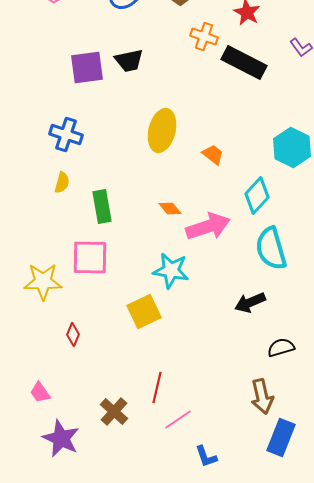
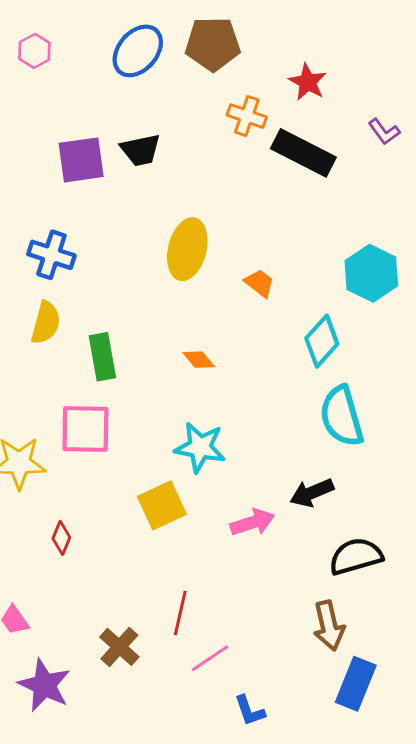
yellow semicircle: (62, 182) -> (46, 323), size x1.4
pink arrow: (208, 226) -> (252, 522), moved, size x0.7
black semicircle: (281, 348) -> (356, 556), size x1.4

